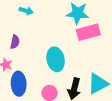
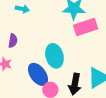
blue ellipse: (19, 84) -> (38, 74), moved, turned -30

